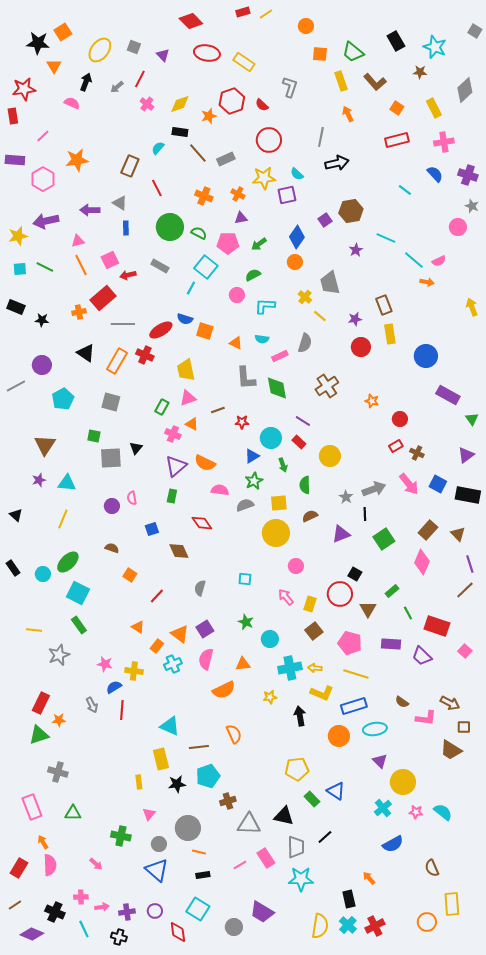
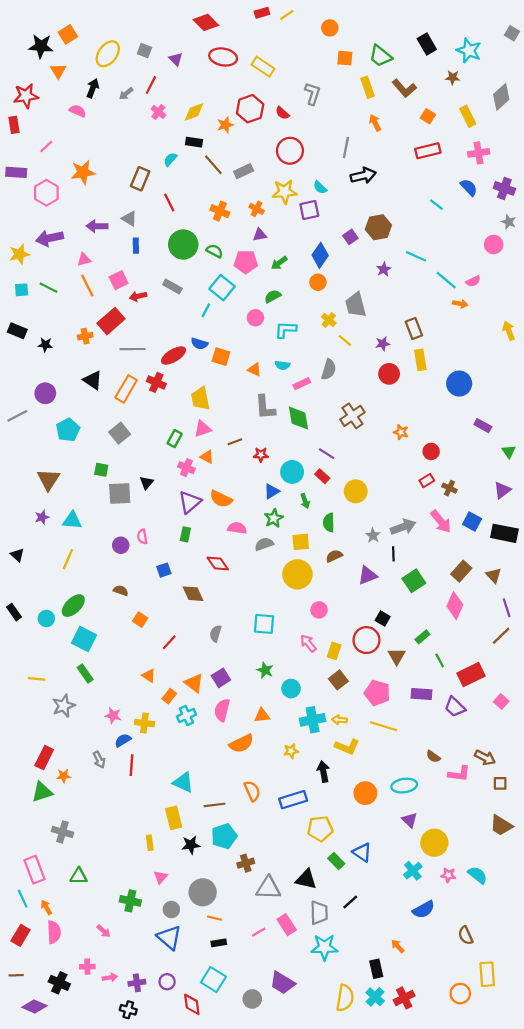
purple rectangle: (448, 395) -> (483, 426), size x0.7
gray square: (111, 402) -> (120, 433), turned 36
cyan square: (245, 579) -> (264, 624), size x1.5
red rectangle: (437, 626) -> (471, 675), turned -45
blue rectangle: (354, 706) -> (293, 800), moved
brown trapezoid: (451, 750) -> (501, 825), moved
brown line: (15, 905) -> (16, 975), turned 32
cyan line: (84, 929) -> (23, 899), moved

